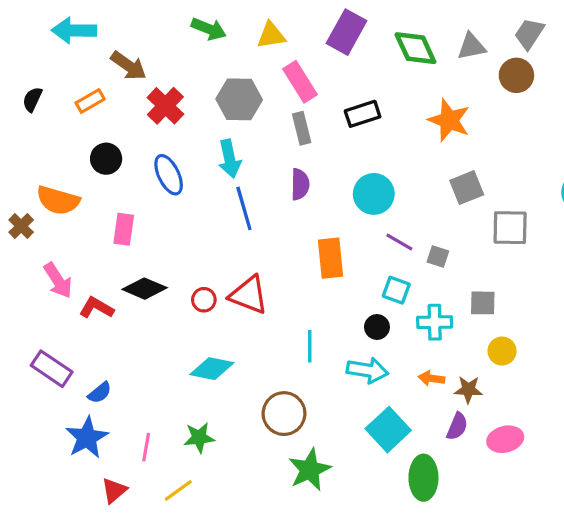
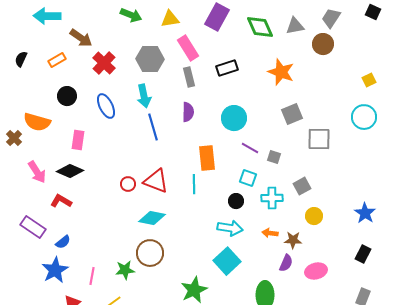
black diamond: (145, 289) -> (70, 171), moved
gray square: (483, 303) -> (302, 186), turned -30
red L-shape: (96, 308) -> (61, 201), moved
cyan line: (310, 346) -> (194, 184), moved
cyan diamond: (212, 369) -> (152, 218), moved
brown circle: (284, 414) -> (150, 253), moved
cyan square: (388, 430) -> (227, 261), moved

